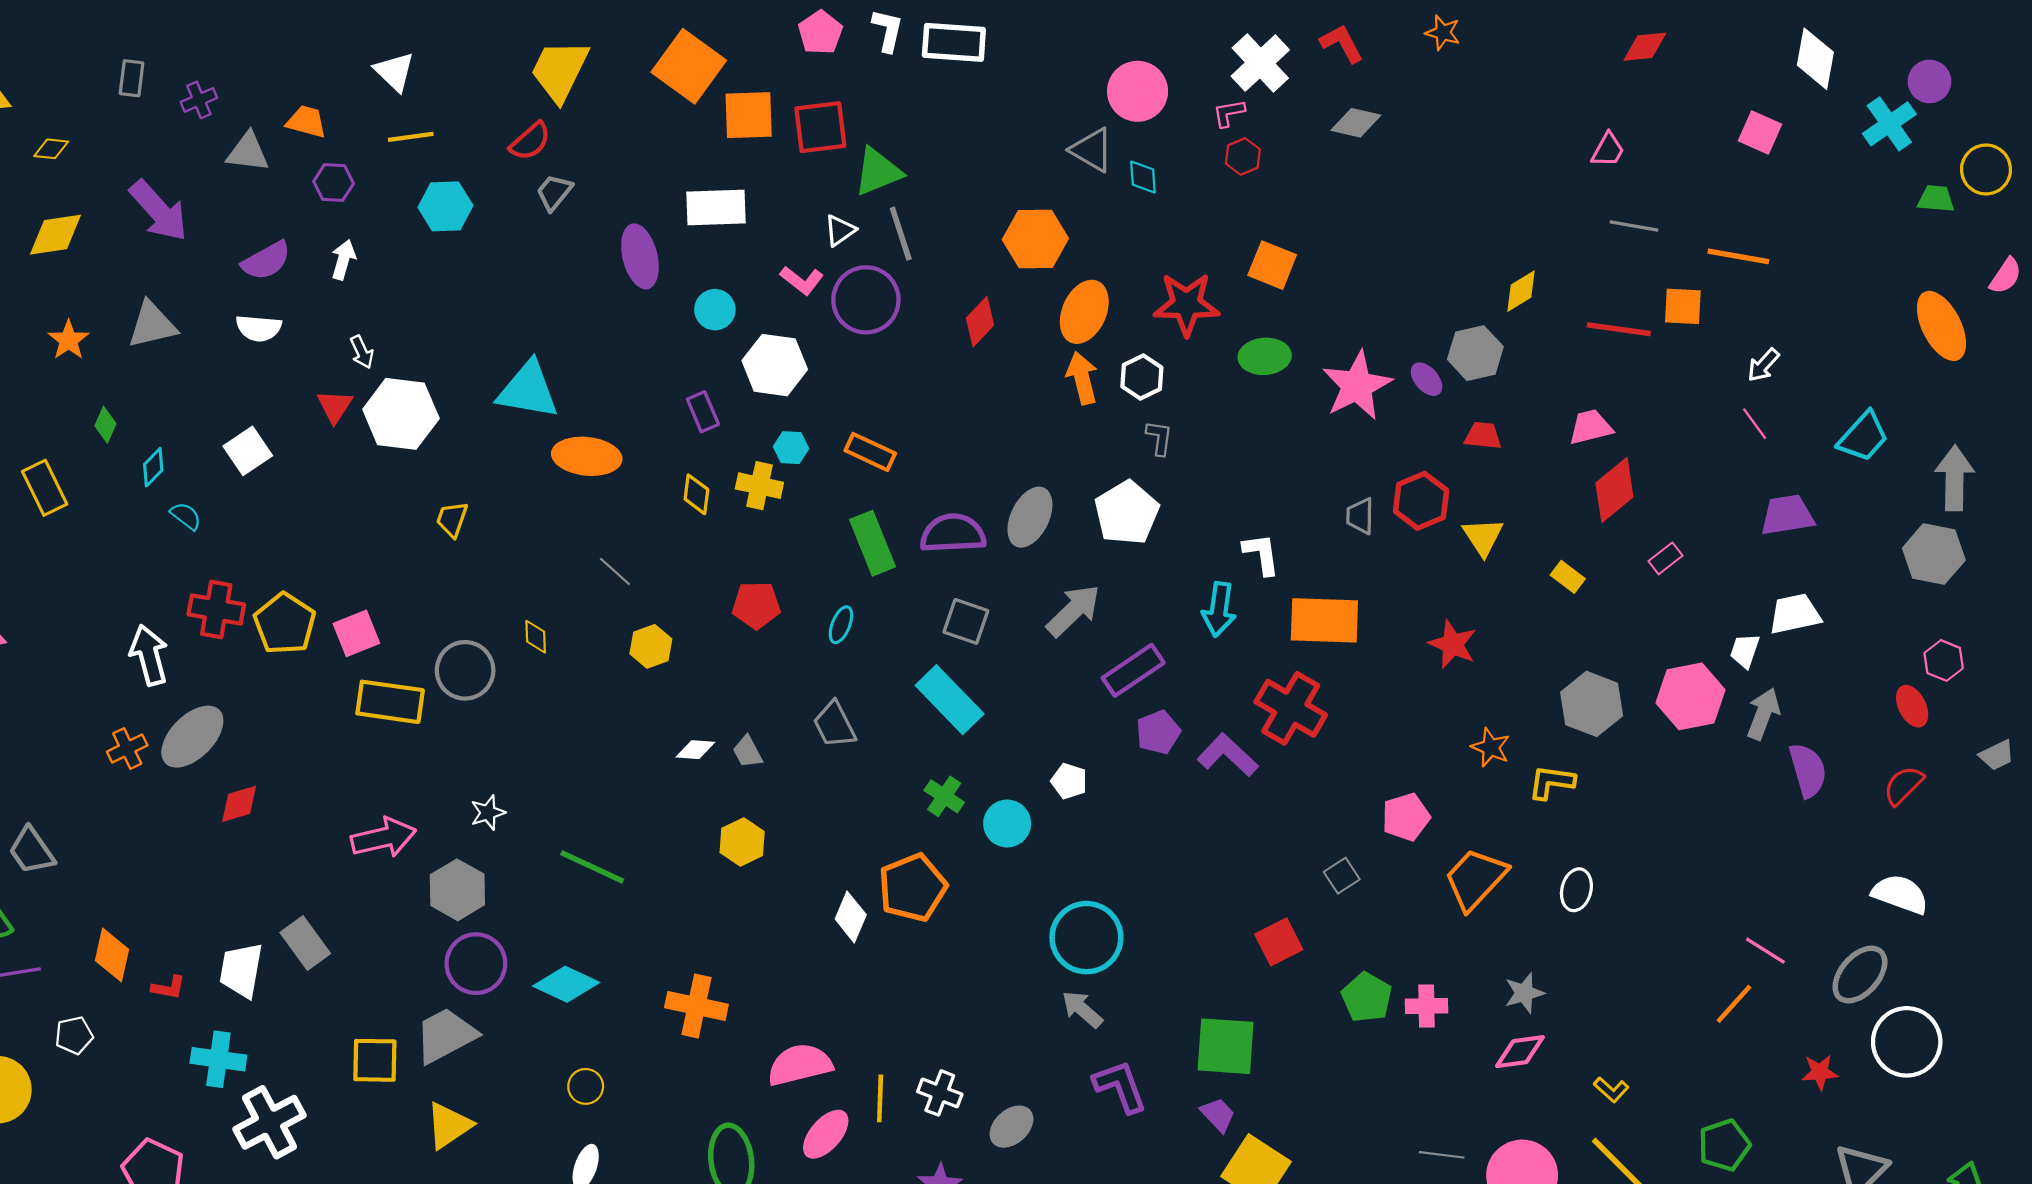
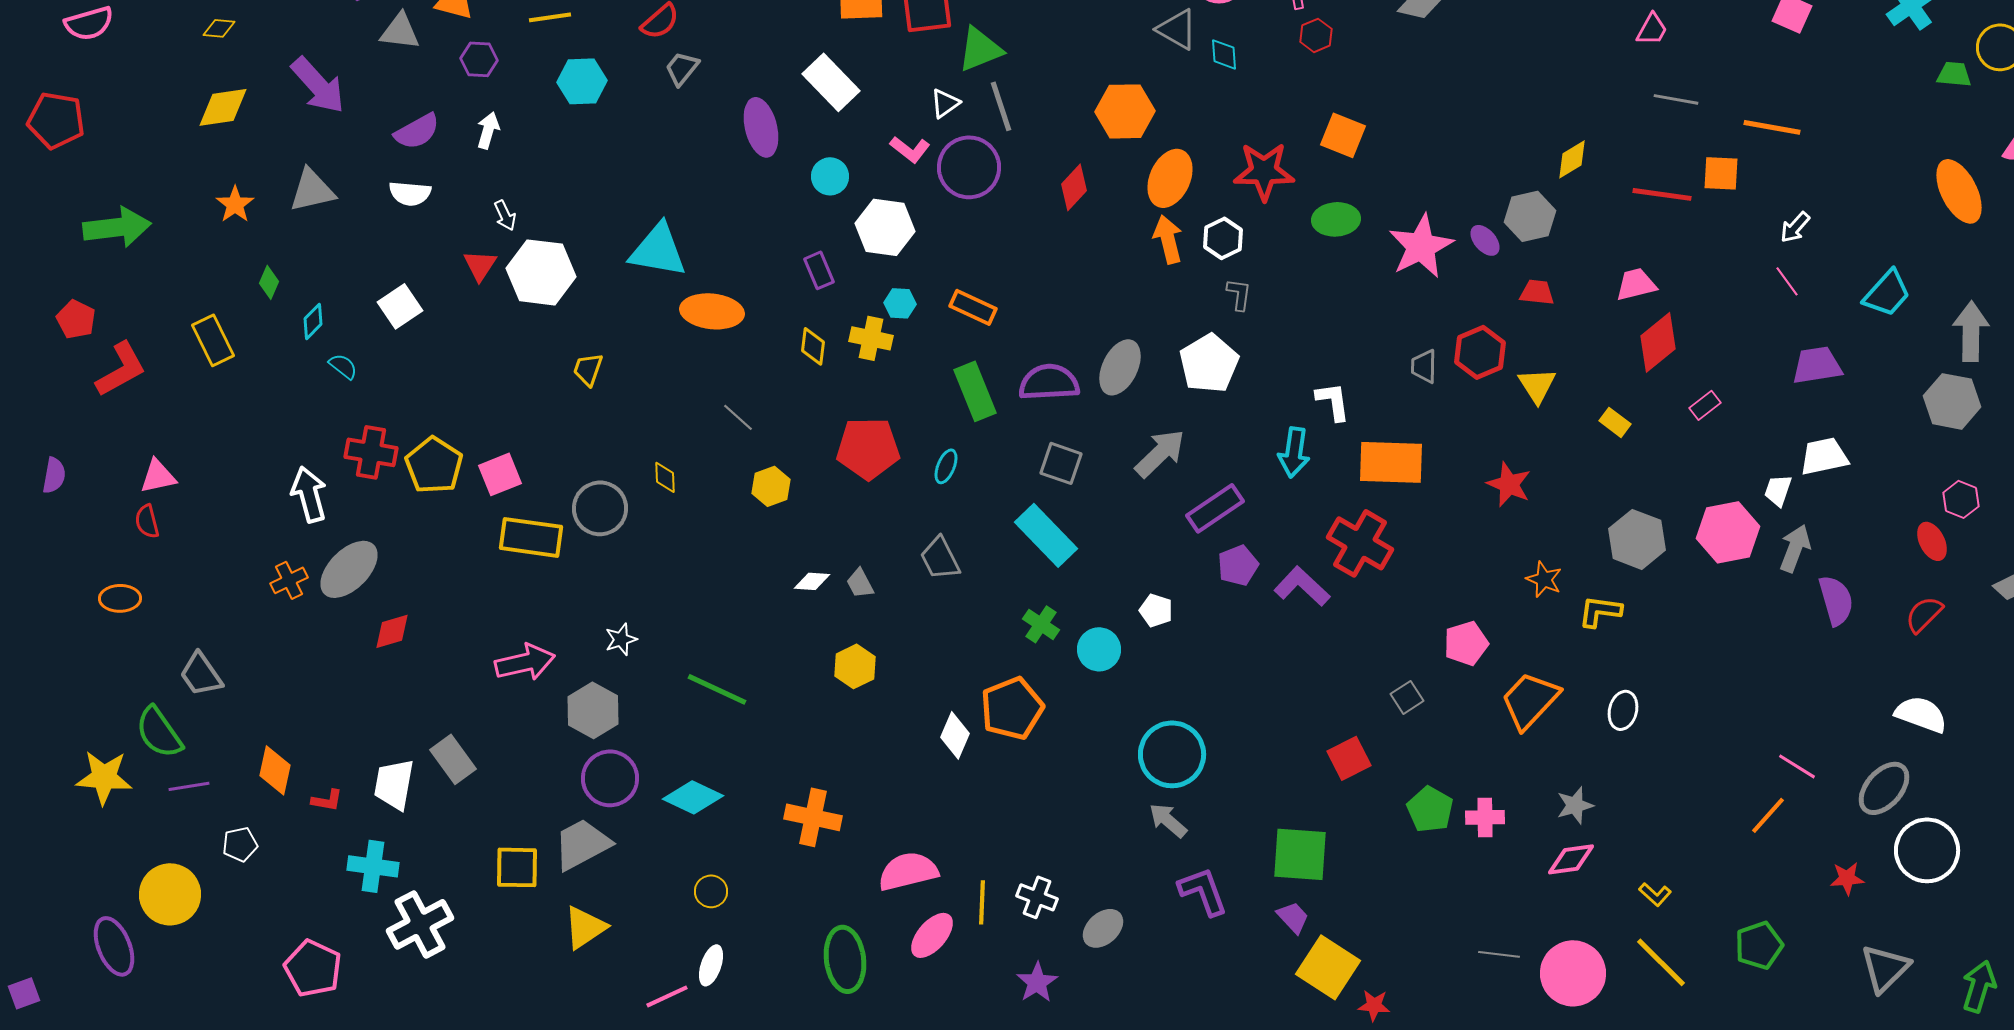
white rectangle: (716, 208) -> (831, 82), turned 48
red pentagon: (756, 605) -> (868, 448), size x1.4

